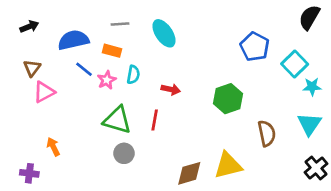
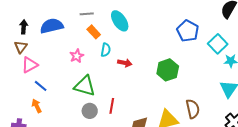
black arrow: (29, 27) -> (24, 27), moved, turned -64
orange rectangle: (112, 51) -> (94, 32), moved, turned 32
blue line: (84, 69) -> (41, 86), moved
cyan semicircle: (133, 75) -> (106, 50), moved
red line: (155, 120) -> (112, 106), moved
brown semicircle: (267, 133) -> (193, 109), moved

